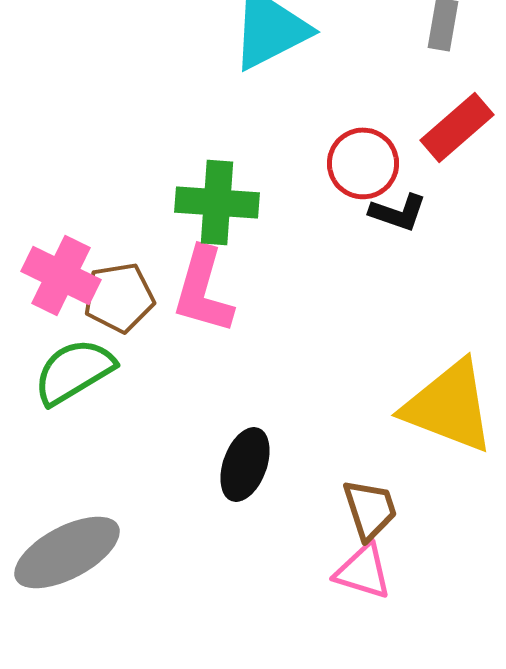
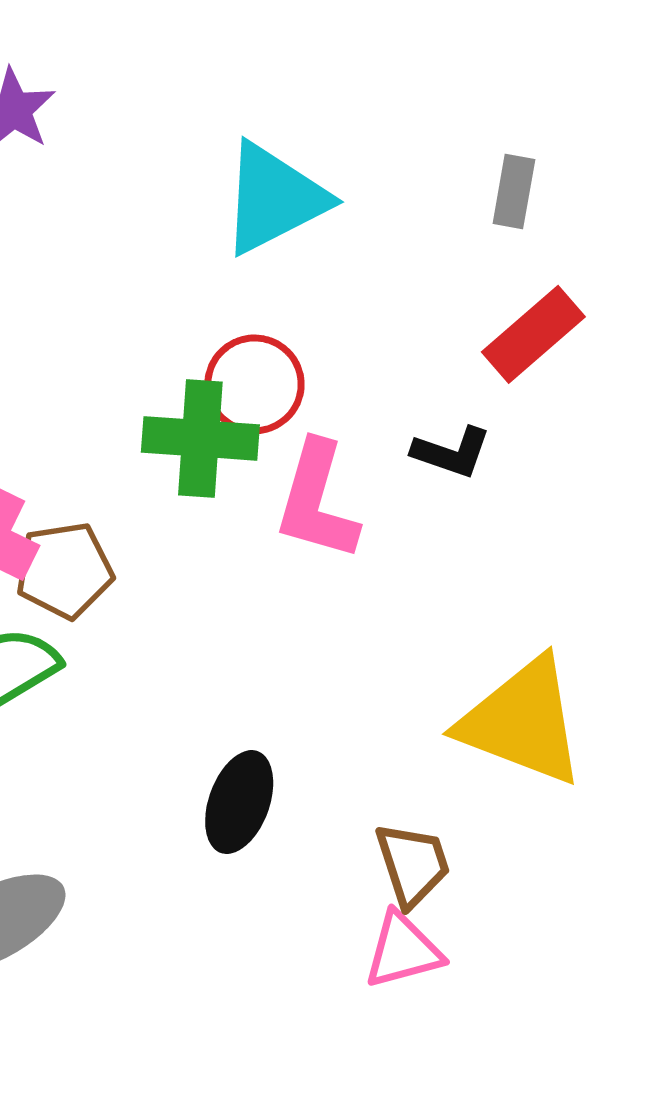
red circle: (363, 163) -> (254, 384), moved
pink L-shape: (203, 290) -> (317, 501), moved
pink triangle: (363, 571) -> (403, 951), turned -32

